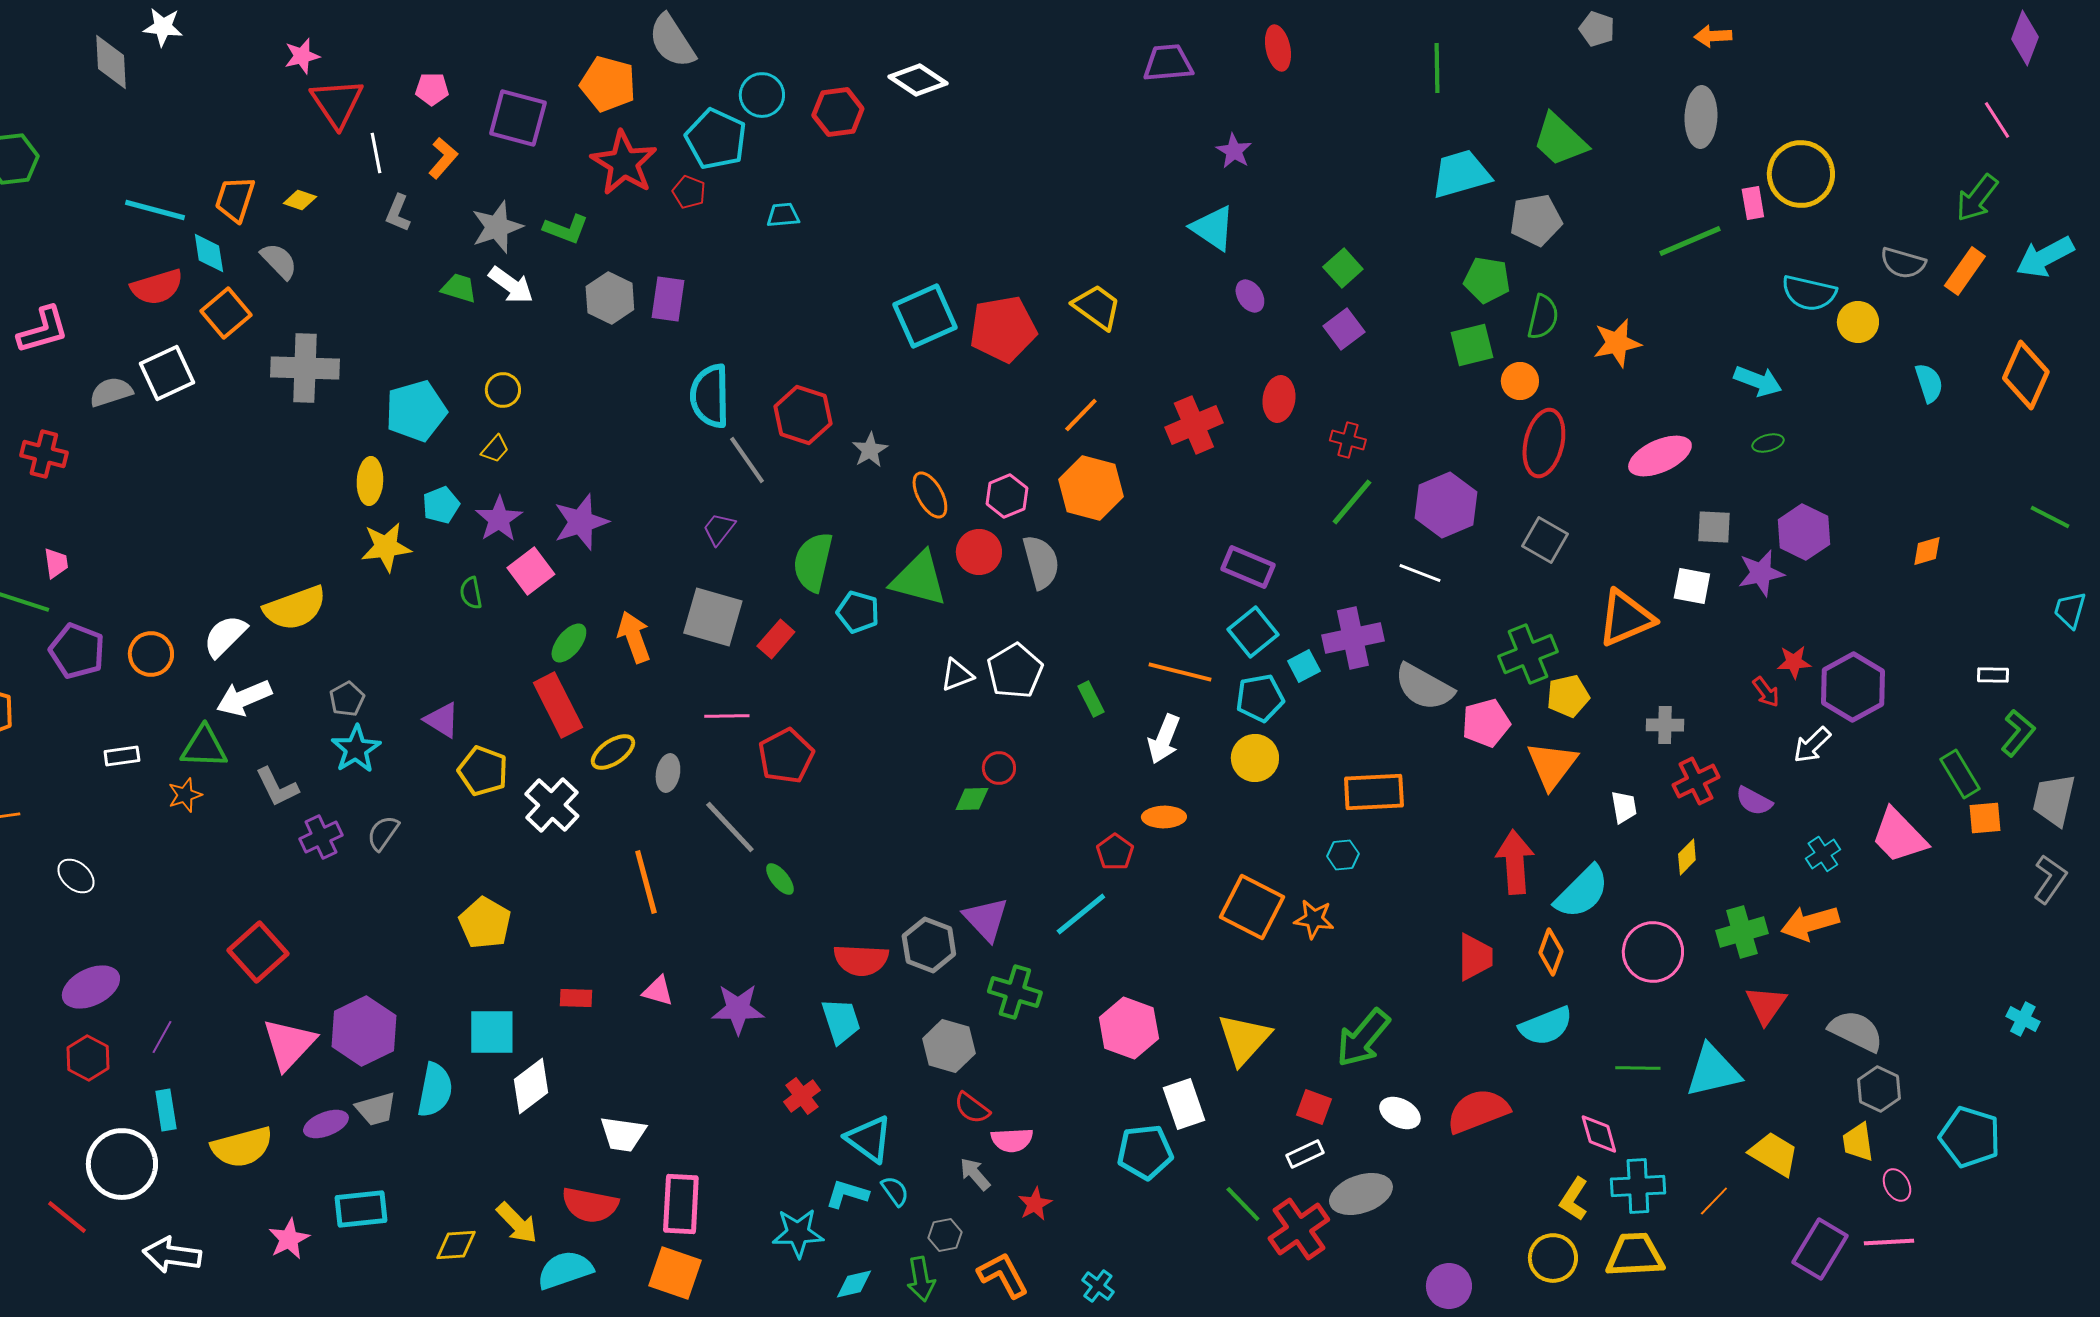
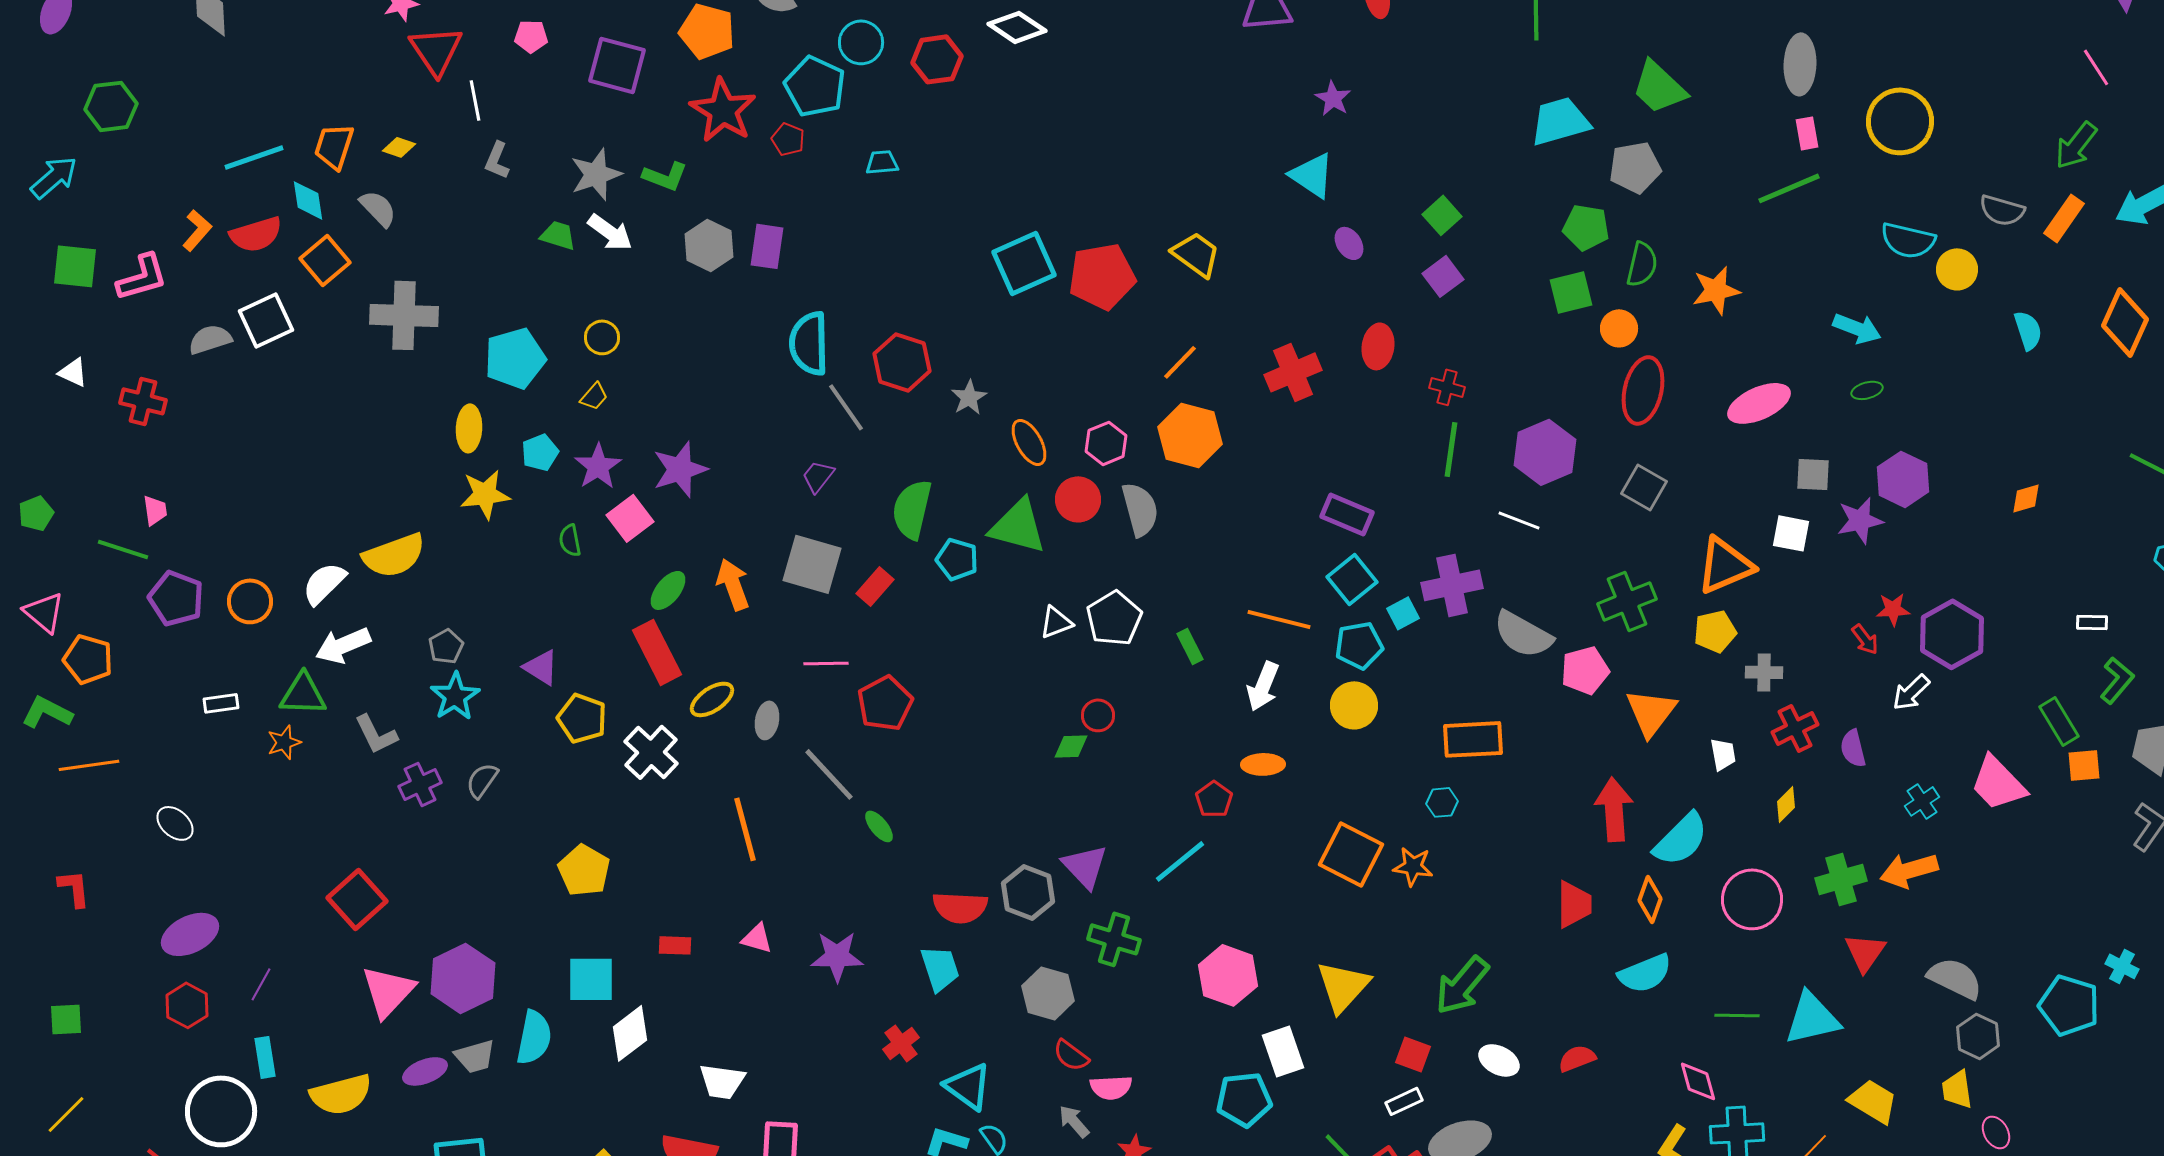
orange L-shape: (443, 158) -> (197, 230), moved
pink rectangle: (1753, 203) -> (1807, 133), moved
cyan line: (155, 210) -> (254, 157), turned -34
green line: (1352, 502) -> (1451, 449), turned -32
yellow pentagon: (1568, 696) -> (1715, 631), moved
purple semicircle: (1754, 801) -> (1853, 748), turned 48
red semicircle: (1478, 1111) -> (1577, 1058), size x0.6
cyan pentagon: (1970, 1137) -> (2069, 1005), moved

